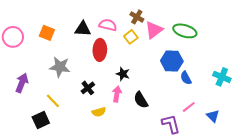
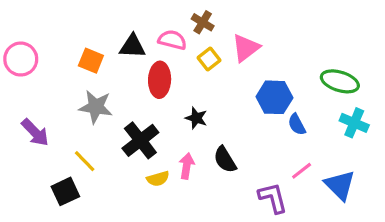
brown cross: (137, 17) -> (203, 22), moved
green ellipse: (185, 31) -> (340, 81), moved
orange square: (47, 33) -> (91, 61), moved
purple arrow: (22, 83) -> (35, 132), turned 114
black cross: (88, 88) -> (140, 140), size x1.6
pink arrow: (117, 94) -> (187, 166), moved
blue triangle: (213, 116) -> (340, 185), size x1.5

